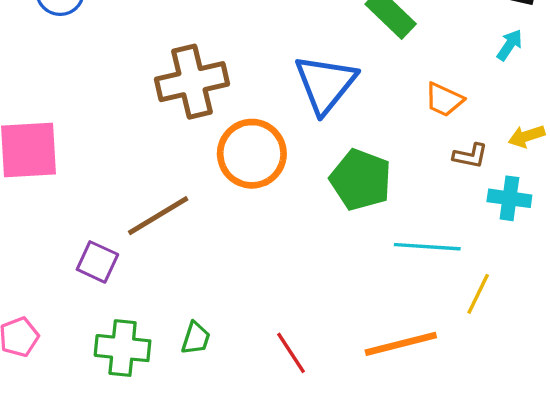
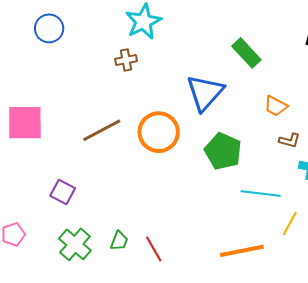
brown cross: (192, 82) -> (126, 60), moved, size x0.5
brown line: (158, 216) -> (102, 130), moved
green cross: (123, 348) -> (75, 244), turned 32
red line: (291, 353) -> (154, 249), moved

